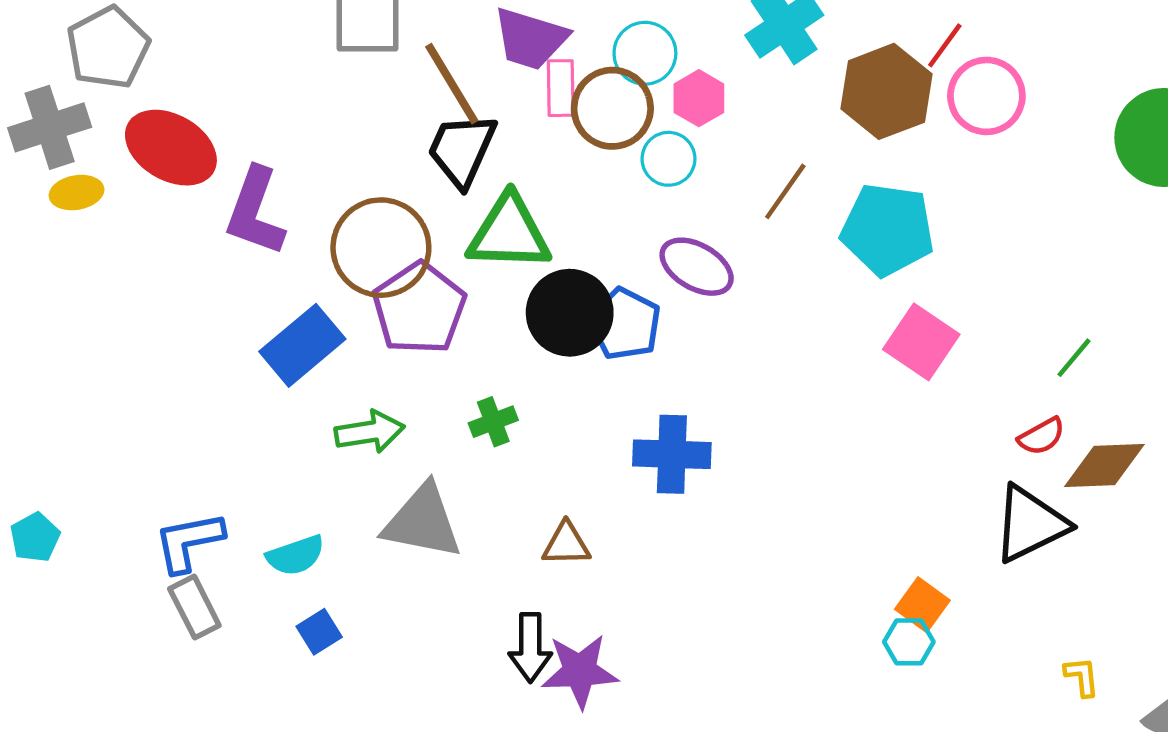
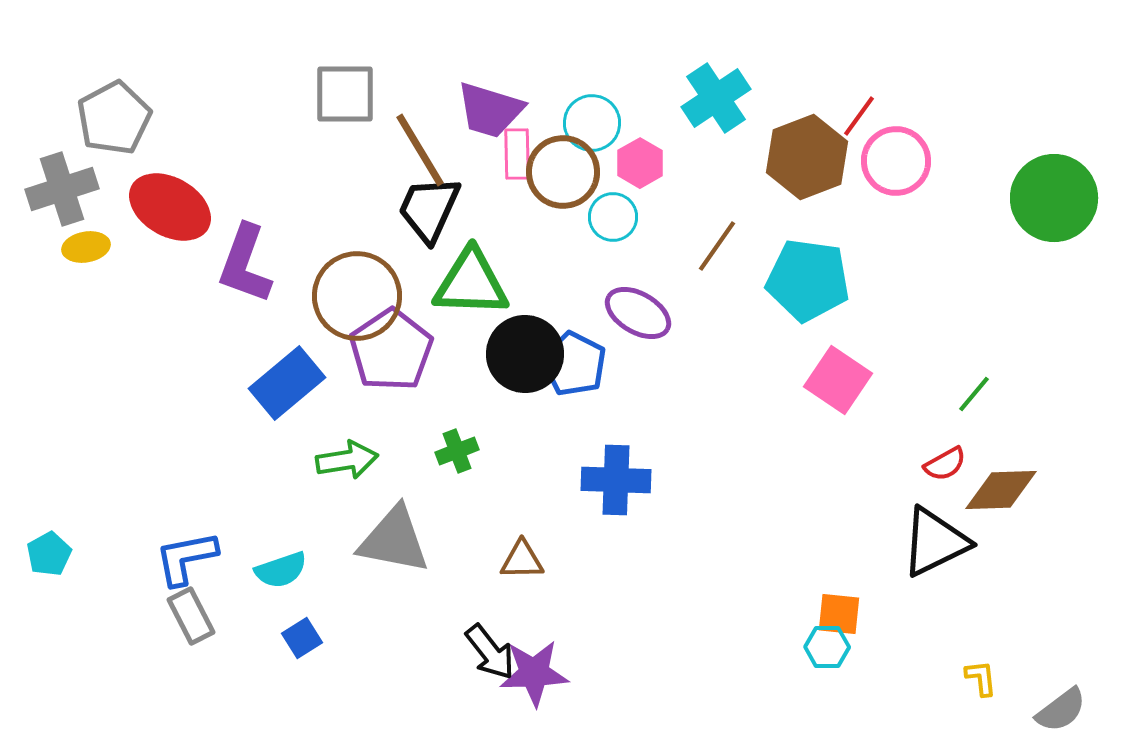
orange square: (922, 605) -> (839, 614), turned -30
black arrow: (530, 647) -> (490, 652), turned -38

